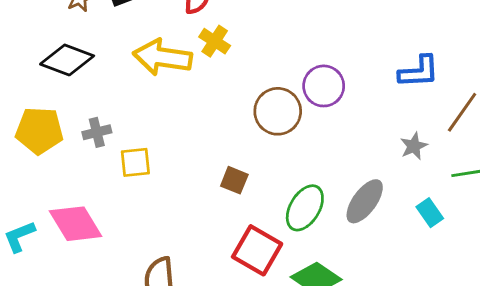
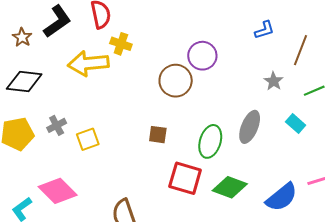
blue L-shape: (419, 72) -> (264, 30), size x0.7

